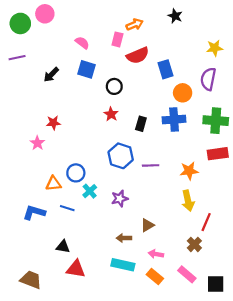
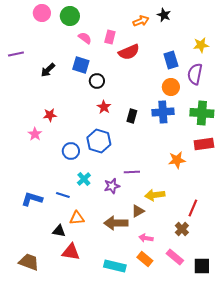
green circle: (20, 23) -> (70, 16), moved
orange arrow: (135, 24) -> (141, 21), moved
pink semicircle: (82, 43) -> (85, 38), moved
blue rectangle: (166, 69) -> (171, 60), moved
black circle: (114, 86) -> (97, 81), moved
blue hexagon: (121, 156) -> (99, 141), moved
purple line: (151, 165) -> (132, 172), moved
blue circle: (76, 173) -> (71, 151), moved
orange triangle: (53, 184) -> (77, 218), moved
yellow arrow: (188, 201) -> (155, 195), moved, turned 96
brown arrow: (124, 238) -> (116, 223), size x1.6
cyan rectangle: (123, 265) -> (115, 266), moved

